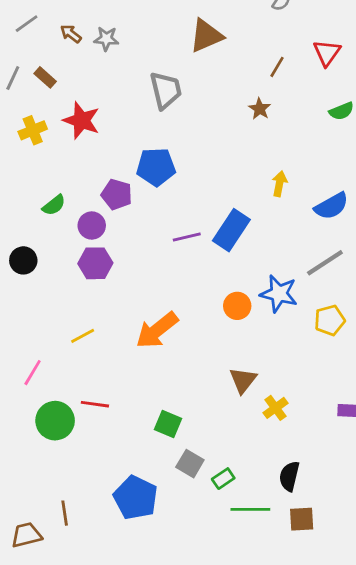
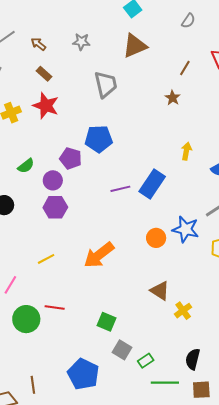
gray star: (106, 39) -> (81, 42), moved
brown rectangle: (45, 77) -> (44, 74), moved
brown triangle: (243, 380) -> (160, 291), turned -35

